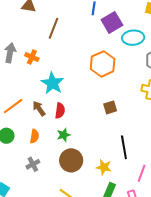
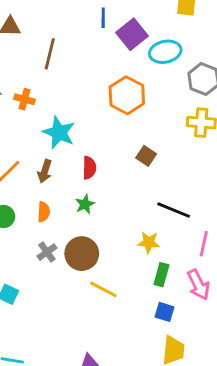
brown square: (110, 107) -> (146, 156), turned -32
brown arrow: (39, 108) -> (45, 171), turned -119
red semicircle: (60, 111) -> (89, 168), moved
black line: (124, 147) -> (174, 210), turned -50
brown circle: (71, 160) -> (82, 254), moved

